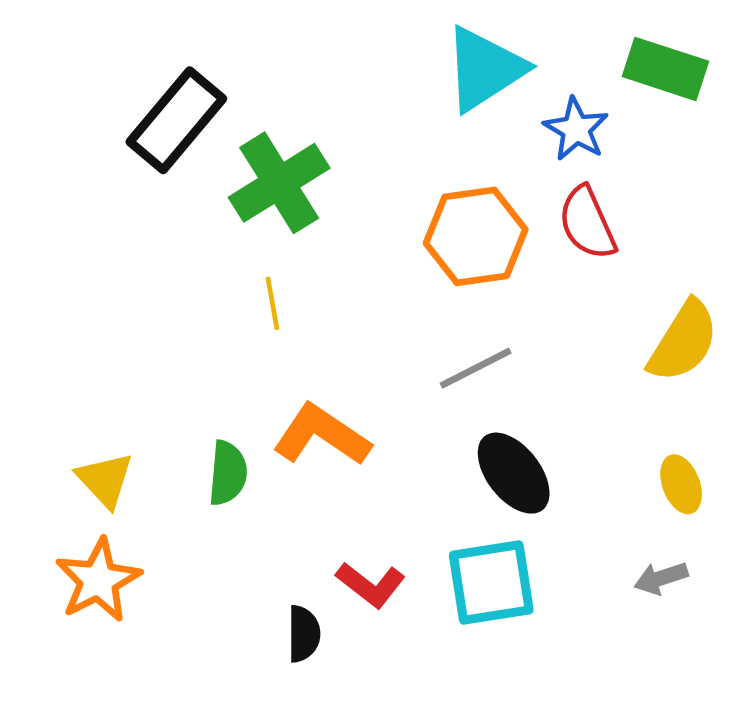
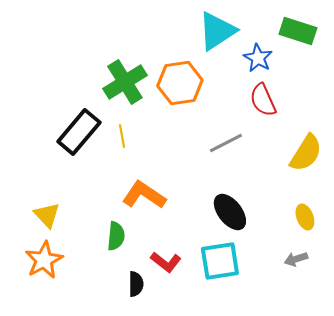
black rectangle: (176, 120) -> (79, 132), moved
orange hexagon: (476, 236) -> (180, 83), moved
gray line: (476, 368) -> (226, 143), moved
green semicircle: (228, 473) -> (116, 236), moved

